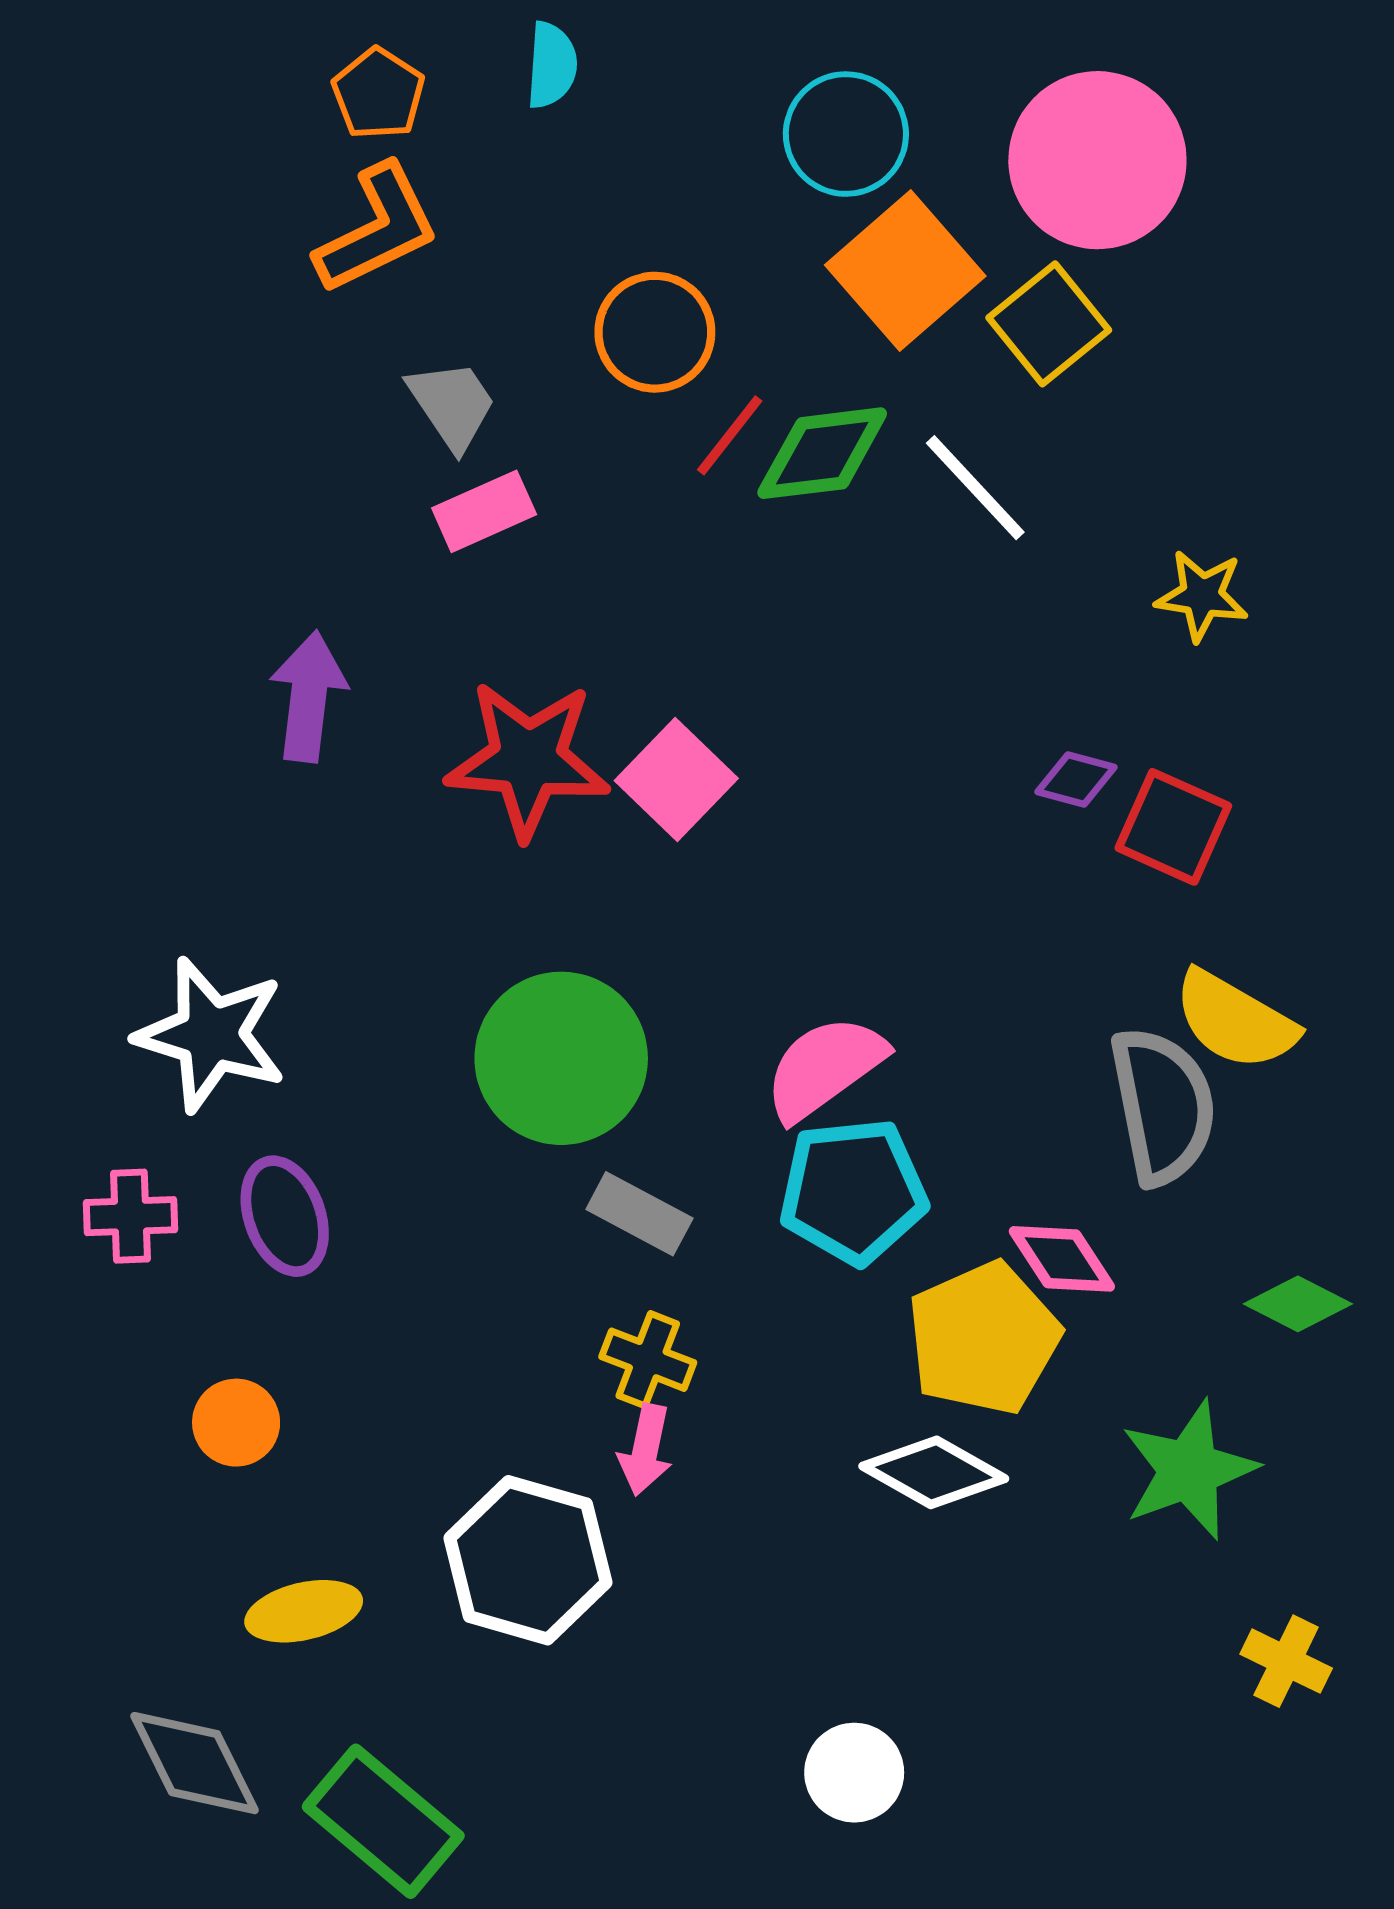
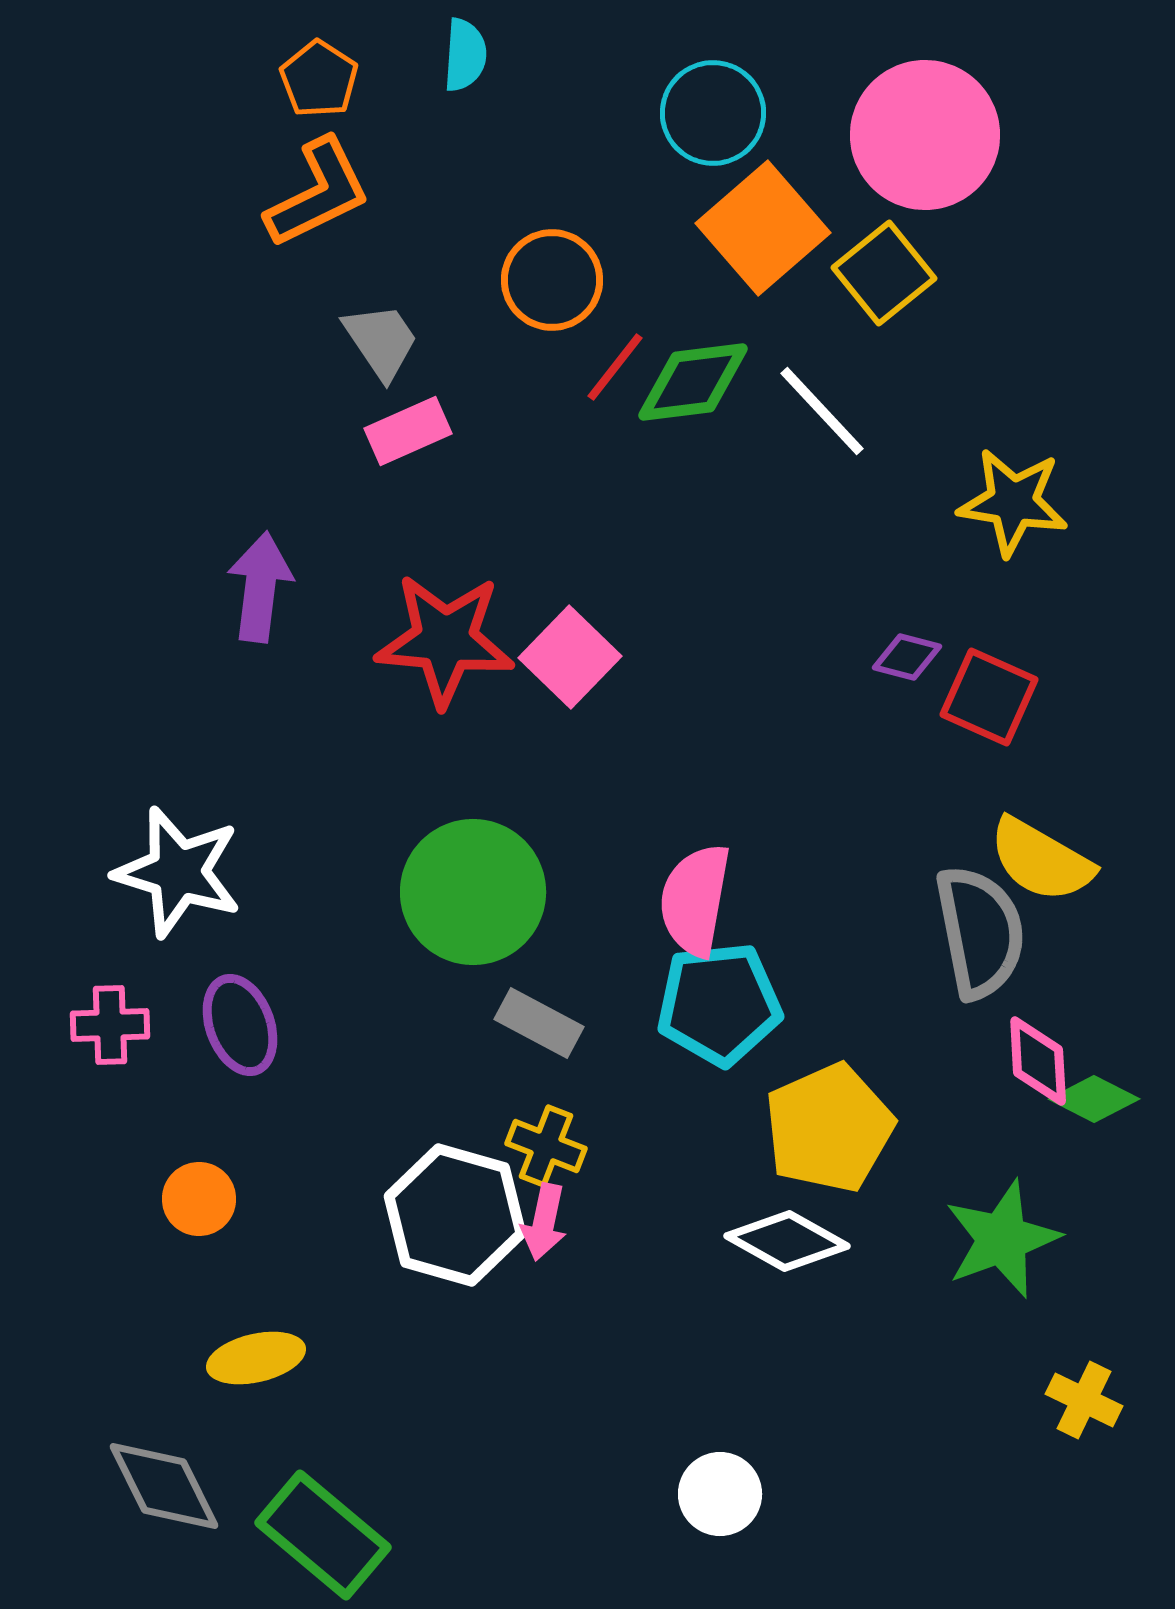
yellow star: (1202, 596) -> (1013, 502), size x1.4
pink semicircle: (825, 1068) -> (695, 900), turned -44
pink diamond: (1062, 1259) -> (1038, 1061), moved, turned 30
white hexagon: (528, 1560) -> (455, 1215), moved

